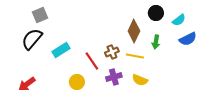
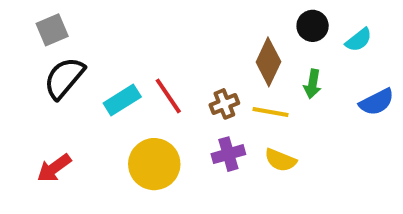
gray square: (40, 15) -> (52, 30), moved
blue semicircle: (188, 39) -> (377, 102), moved
red line: (92, 61) -> (168, 96), moved
yellow circle: (77, 82) -> (154, 164), size x1.6

